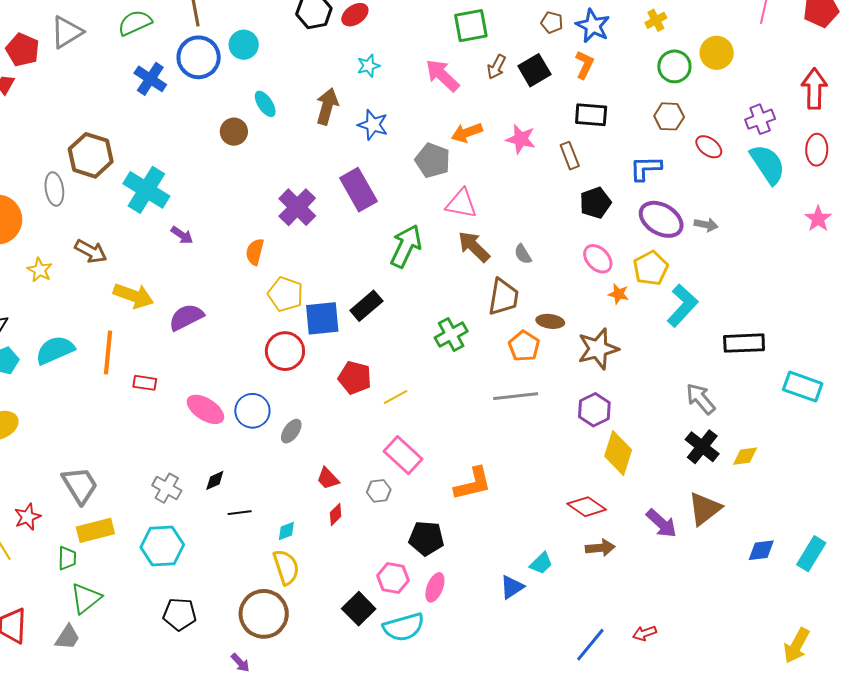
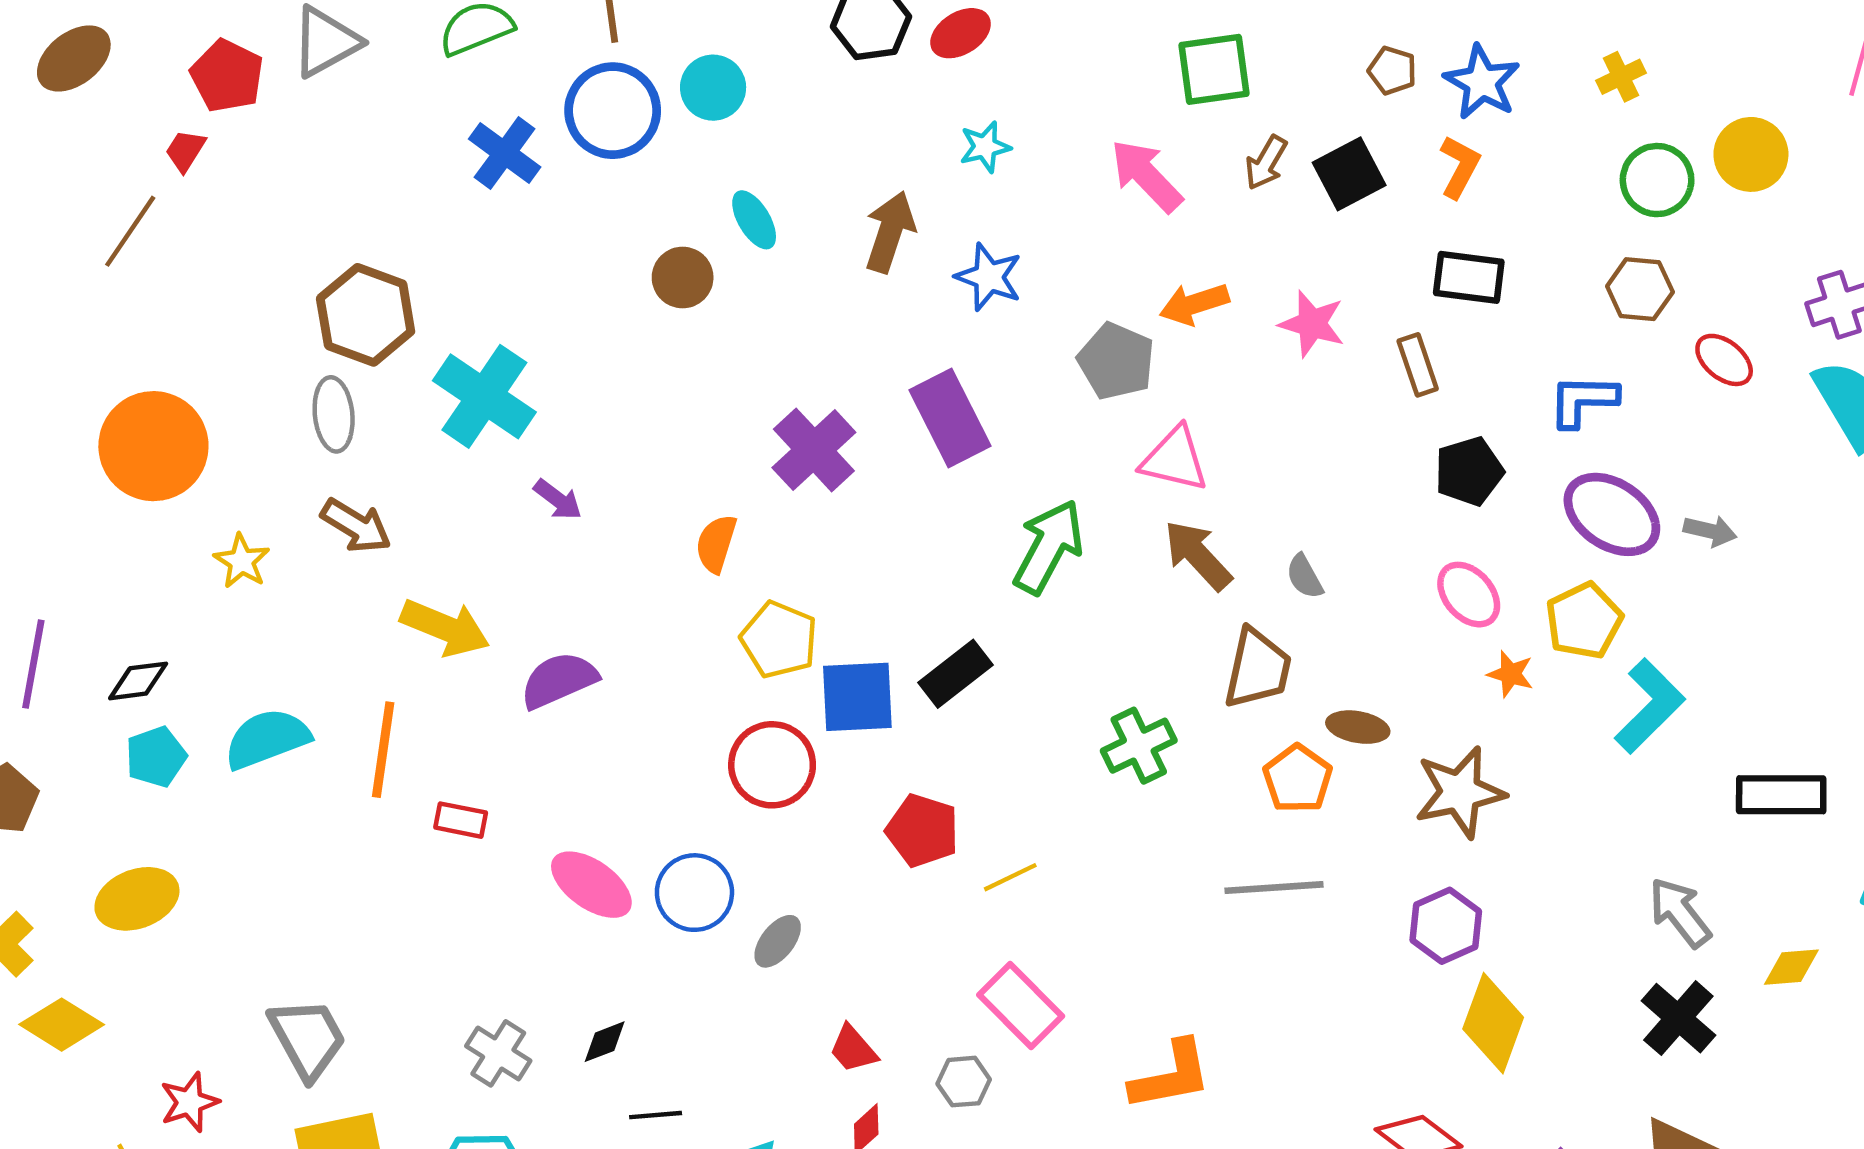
gray ellipse: (54, 189) -> (334, 414), moved
yellow diamond: (745, 456) -> (1791, 967), moved

